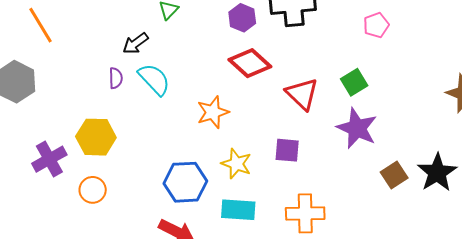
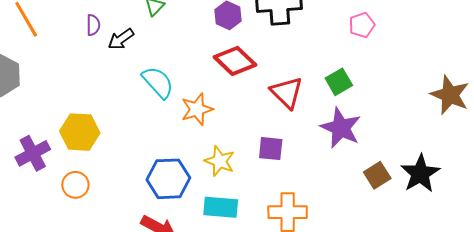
purple semicircle: (116, 78) -> (93, 25), moved
cyan semicircle: (154, 79) -> (158, 82), moved

